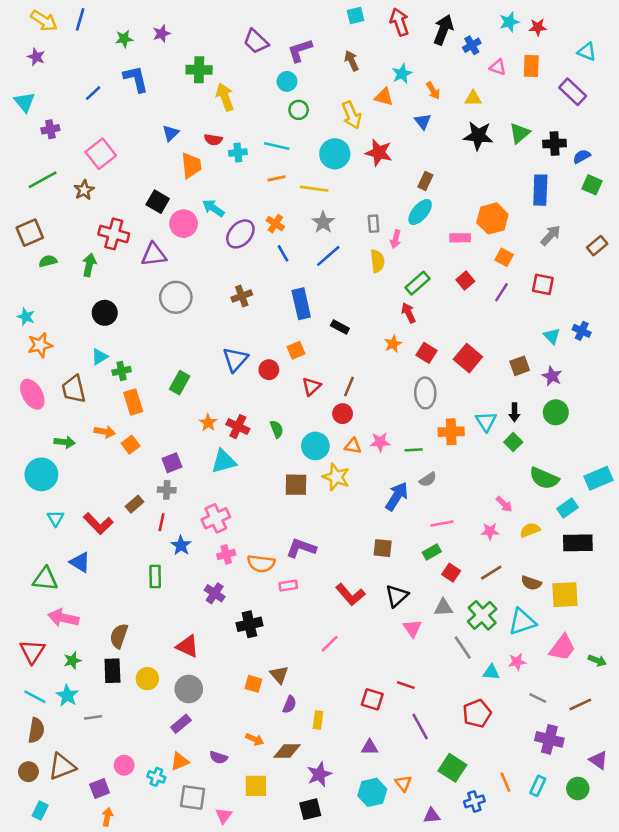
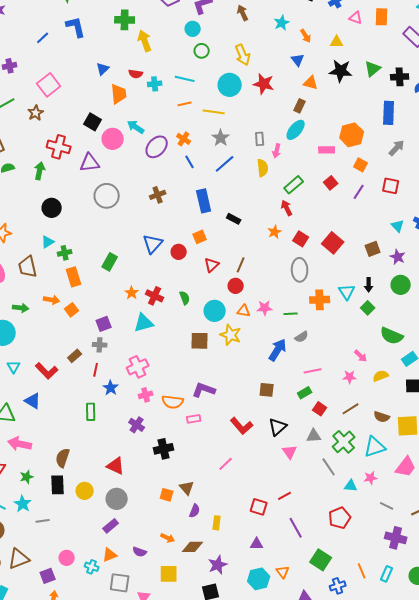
orange triangle: (384, 97) -> (311, 83), moved
red line: (406, 685) -> (285, 496), turned -48

